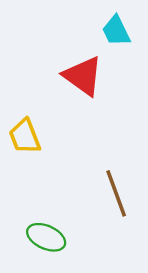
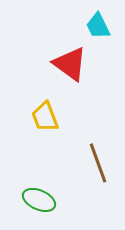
yellow trapezoid: (25, 136) -> (45, 117), moved

